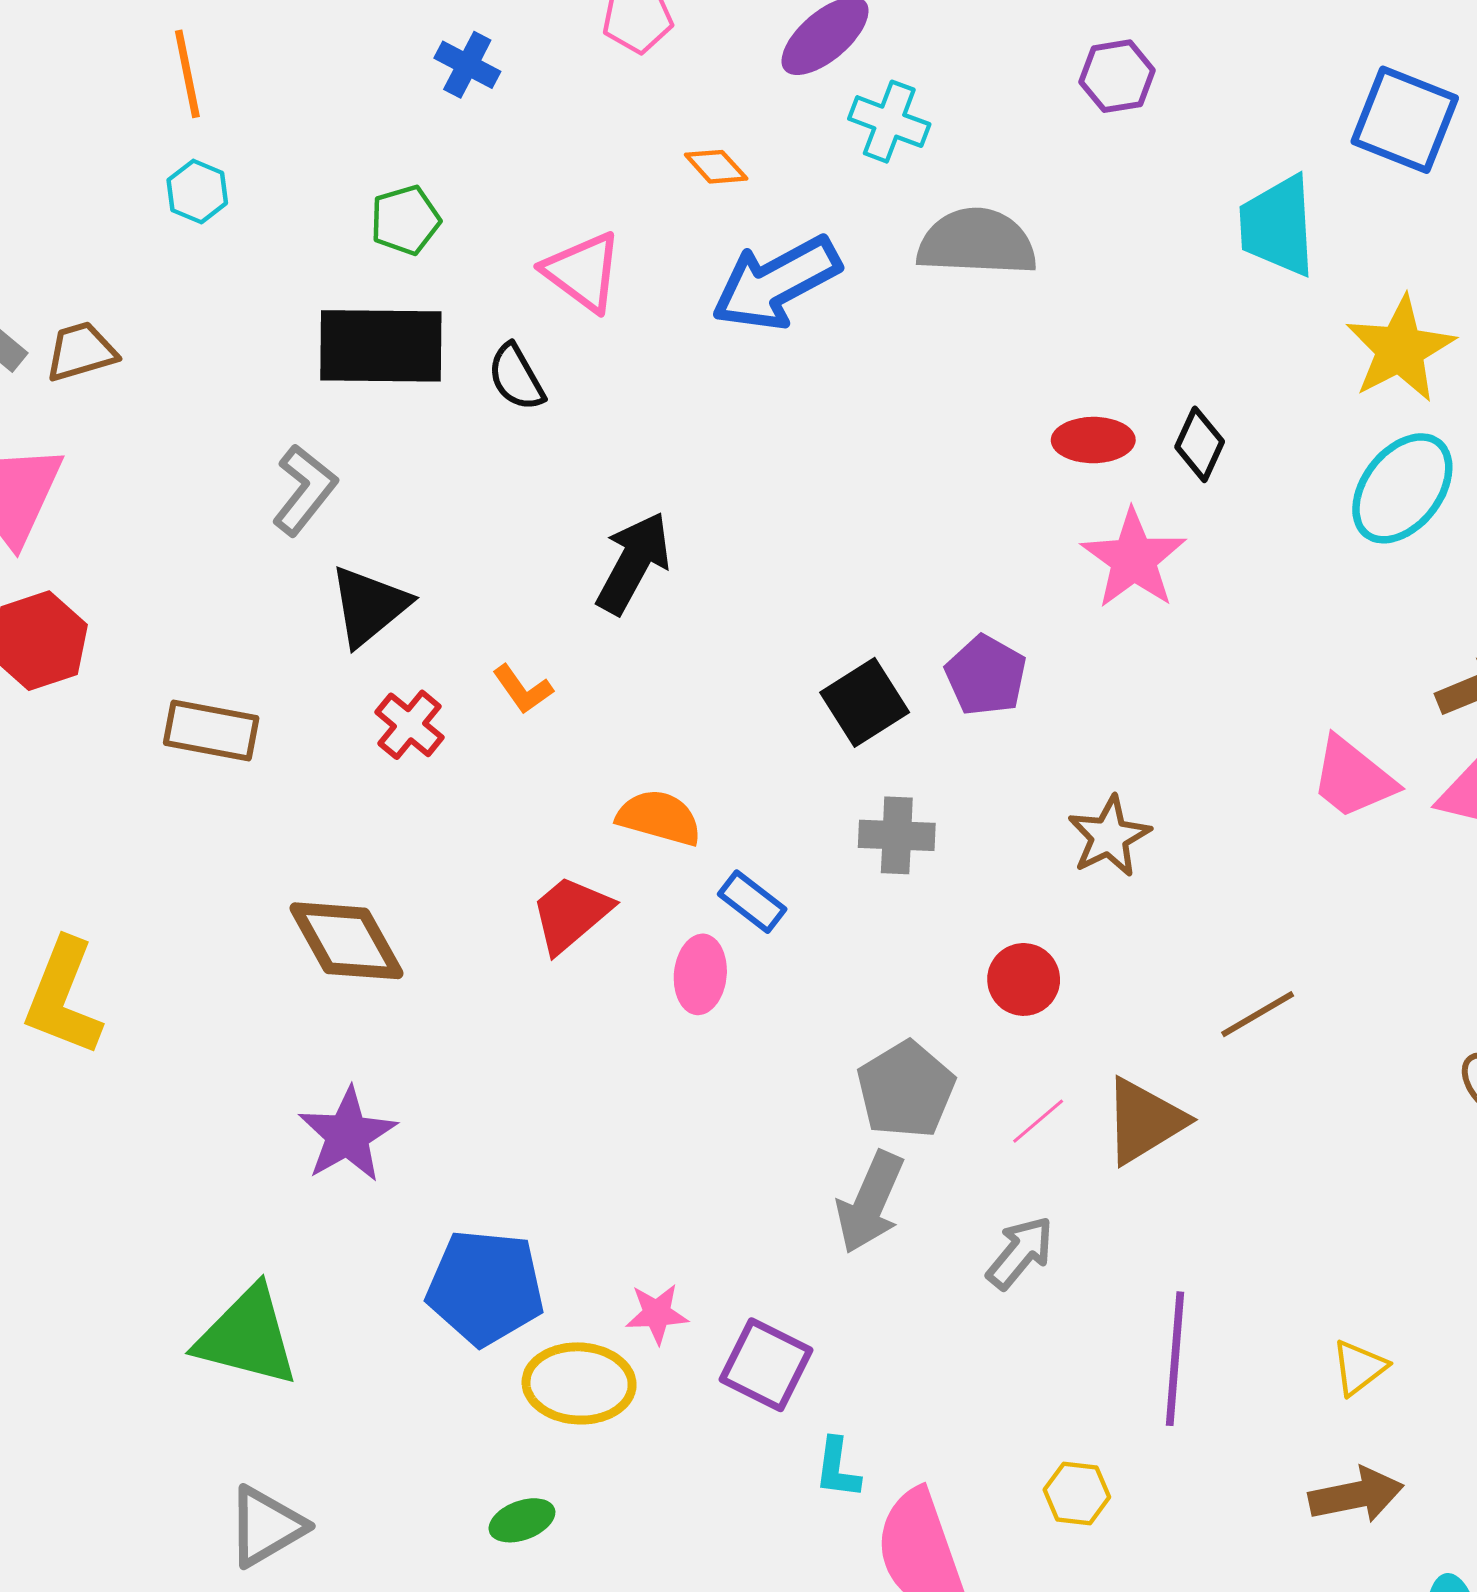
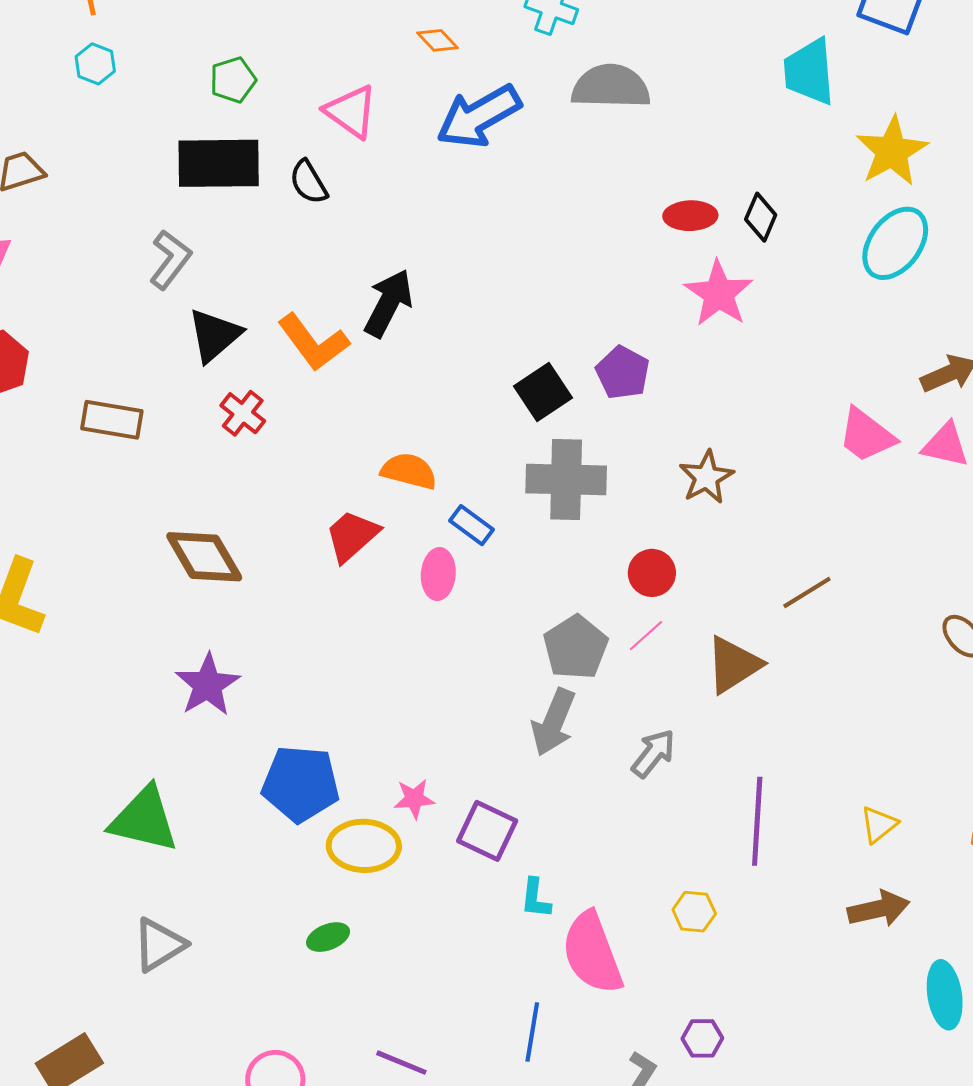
orange L-shape: (523, 689) -> (313, 342), moved, size x1.8
gray cross: (897, 835) -> (566, 479), size x1.6
pink line: (1038, 1121) -> (646, 636), moved

